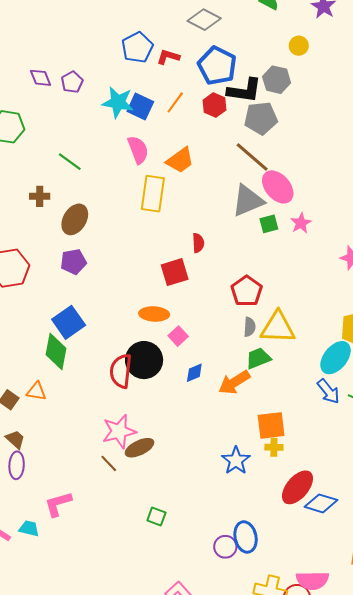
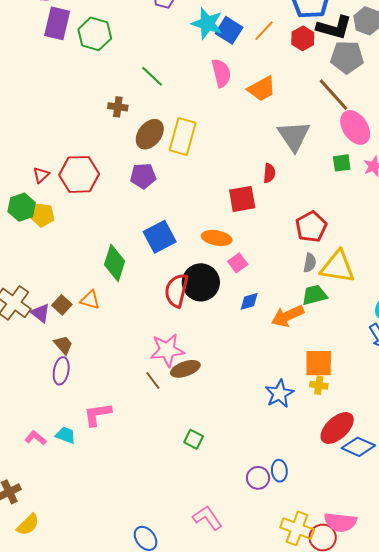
yellow rectangle: (153, 194) -> (183, 137), moved
gray triangle: (248, 201) -> (294, 136), moved, turned -48
blue square: (69, 322) -> (160, 237), moved
blue ellipse: (246, 537) -> (279, 471), size x0.7

